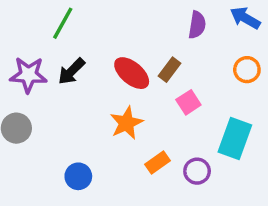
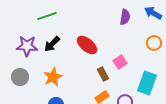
green line: (63, 23) -> (47, 16), turned 42
brown rectangle: (169, 70) -> (103, 74), moved, turned -64
orange star: (126, 123) -> (53, 77), moved

